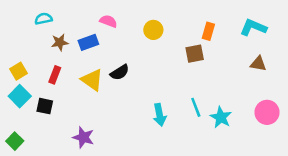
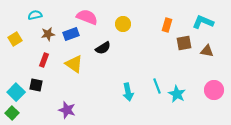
pink semicircle: (108, 21) -> (87, 17), size x1.5
brown square: (195, 54) -> (184, 43), moved
yellow square: (18, 71) -> (15, 39), moved
black semicircle: (120, 72) -> (103, 48), moved
cyan square: (20, 96) -> (16, 92), moved

